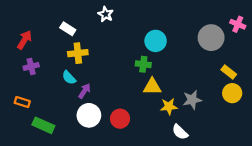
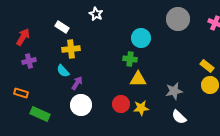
gray circle: (211, 38) -> (178, 19), moved
yellow star: (169, 106) -> (141, 108), moved
red circle: (120, 119) -> (121, 104), moved
white semicircle: (180, 132) -> (179, 117), moved

